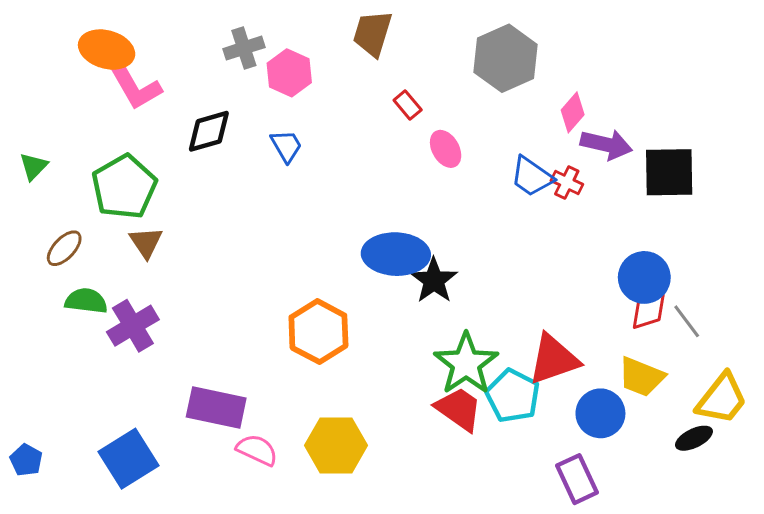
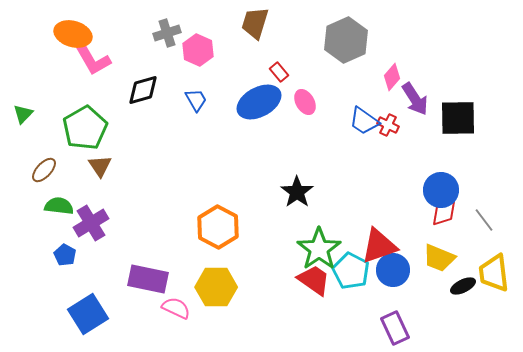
purple arrow: (606, 144) -> (415, 99), turned 44
blue ellipse: (396, 254) -> (259, 102), moved, turned -30
gray line: (687, 321) -> (484, 220), moved
yellow trapezoid: (722, 399) -> (494, 273), turned 135
blue circle: (600, 413) -> (393, 270), moved
black ellipse: (694, 438) -> (463, 286), moved
yellow hexagon: (336, 445) -> (216, 287), moved
blue pentagon: (26, 460) -> (65, 255), moved

